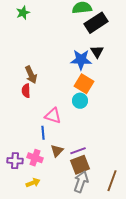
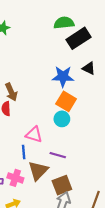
black triangle: (97, 52) -> (89, 68), moved, turned -32
brown triangle: (57, 151) -> (38, 171), size x1.5
purple line: (78, 151) -> (58, 155), moved, turned 35

